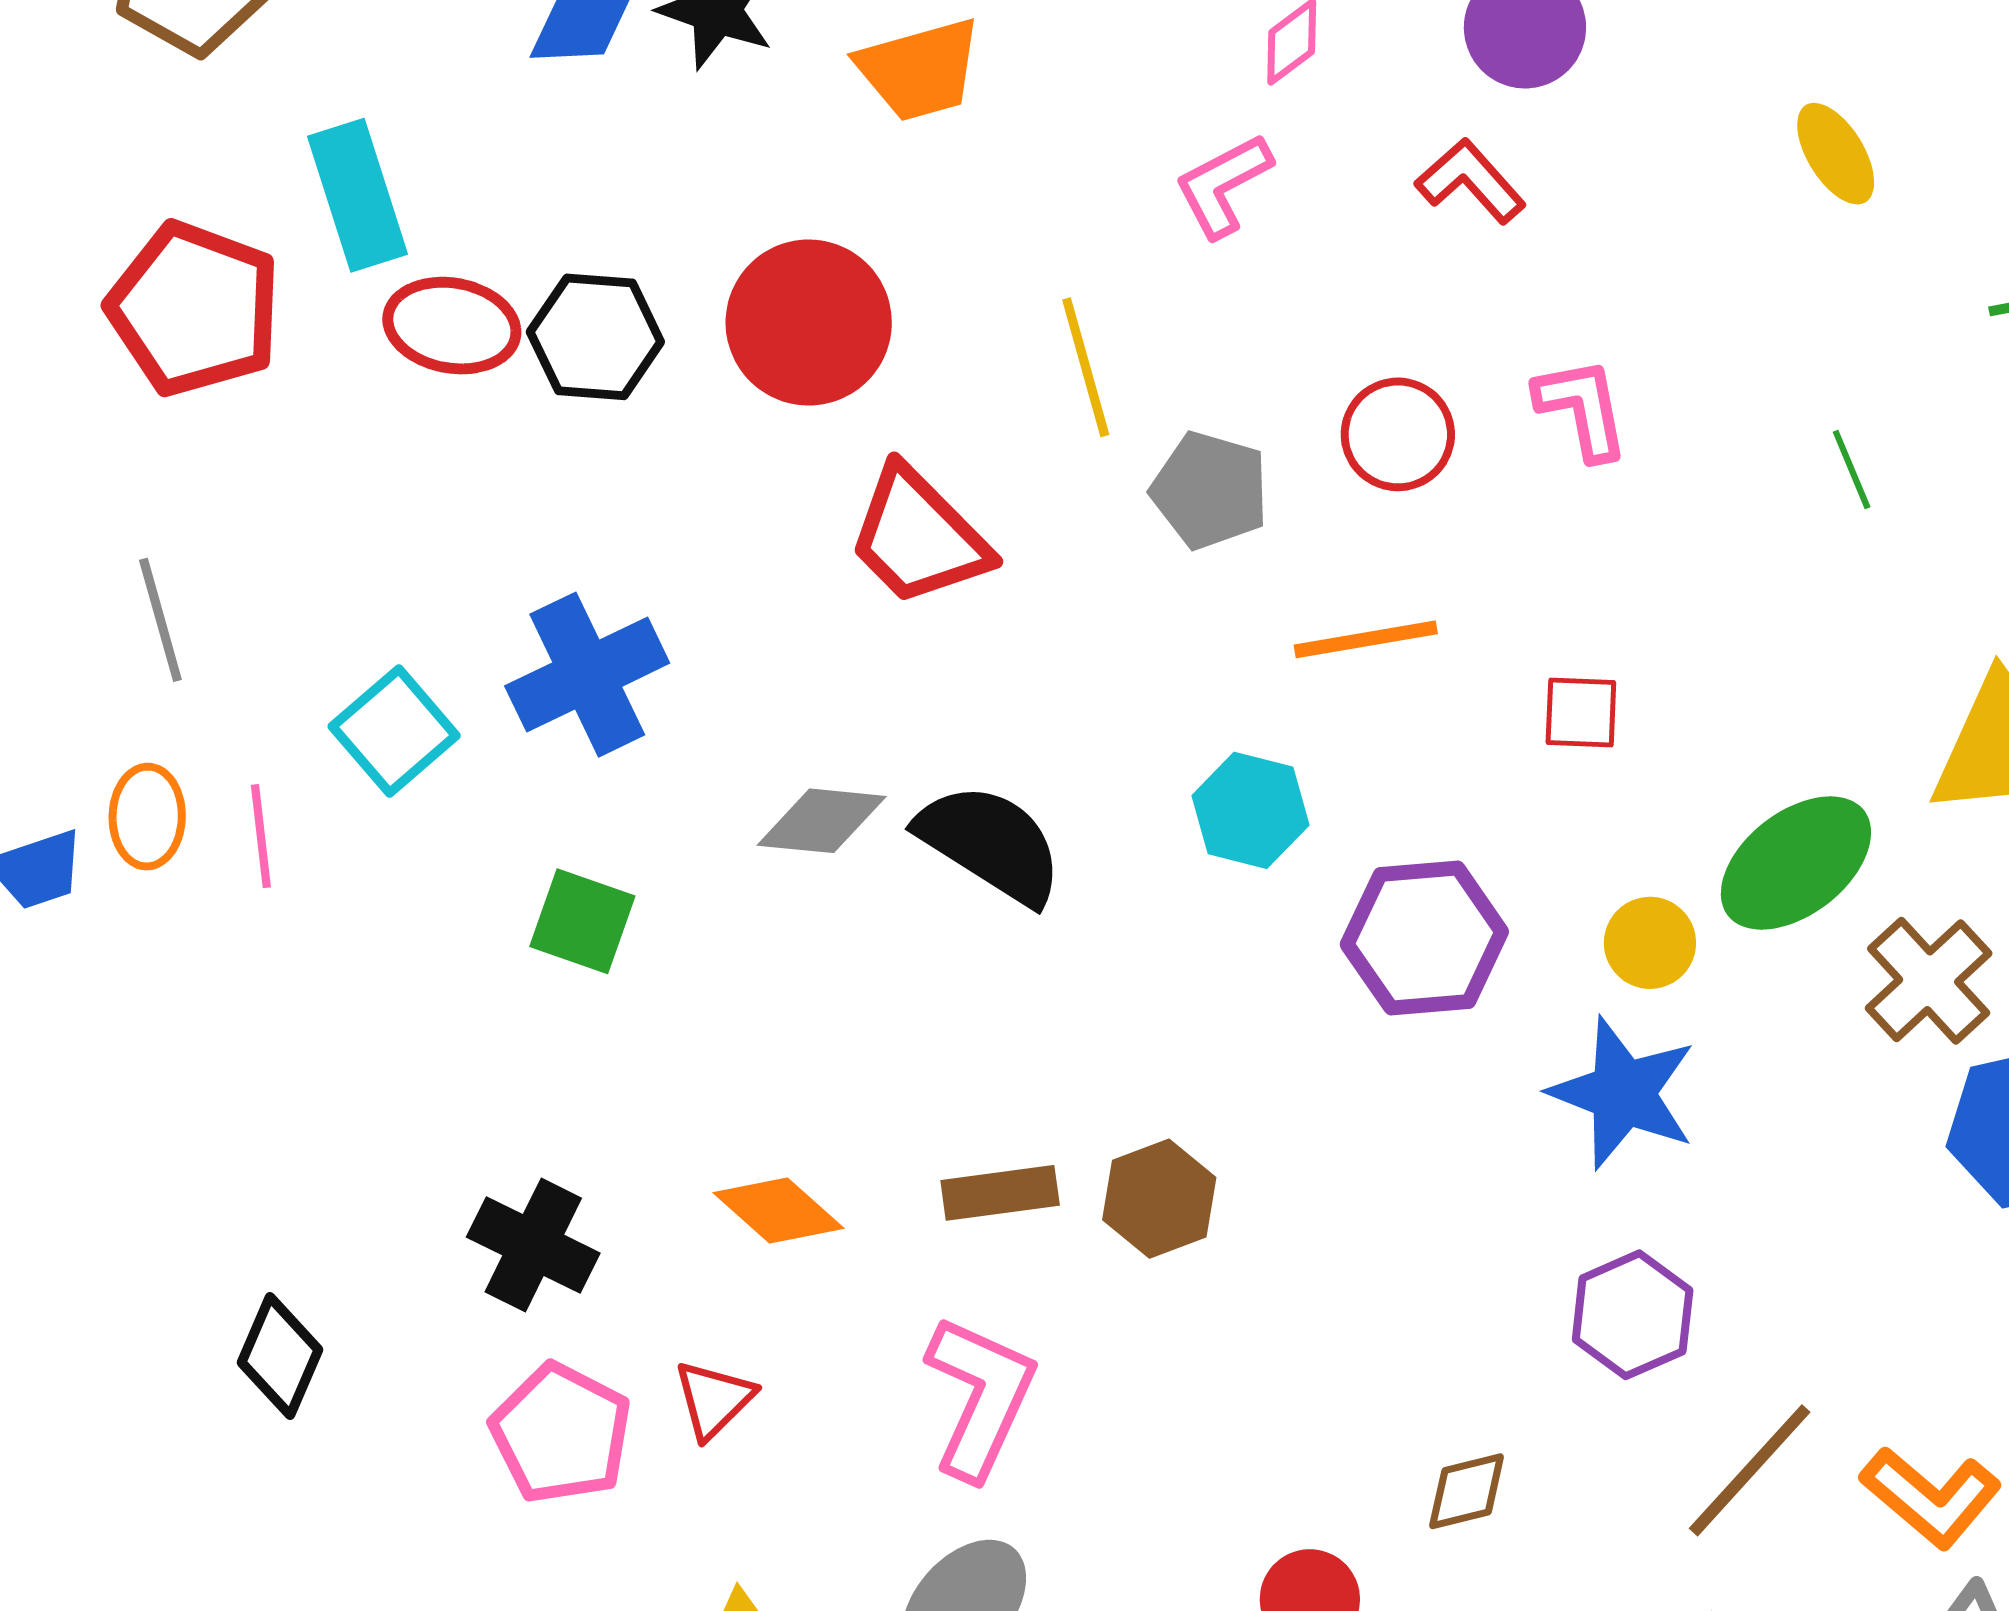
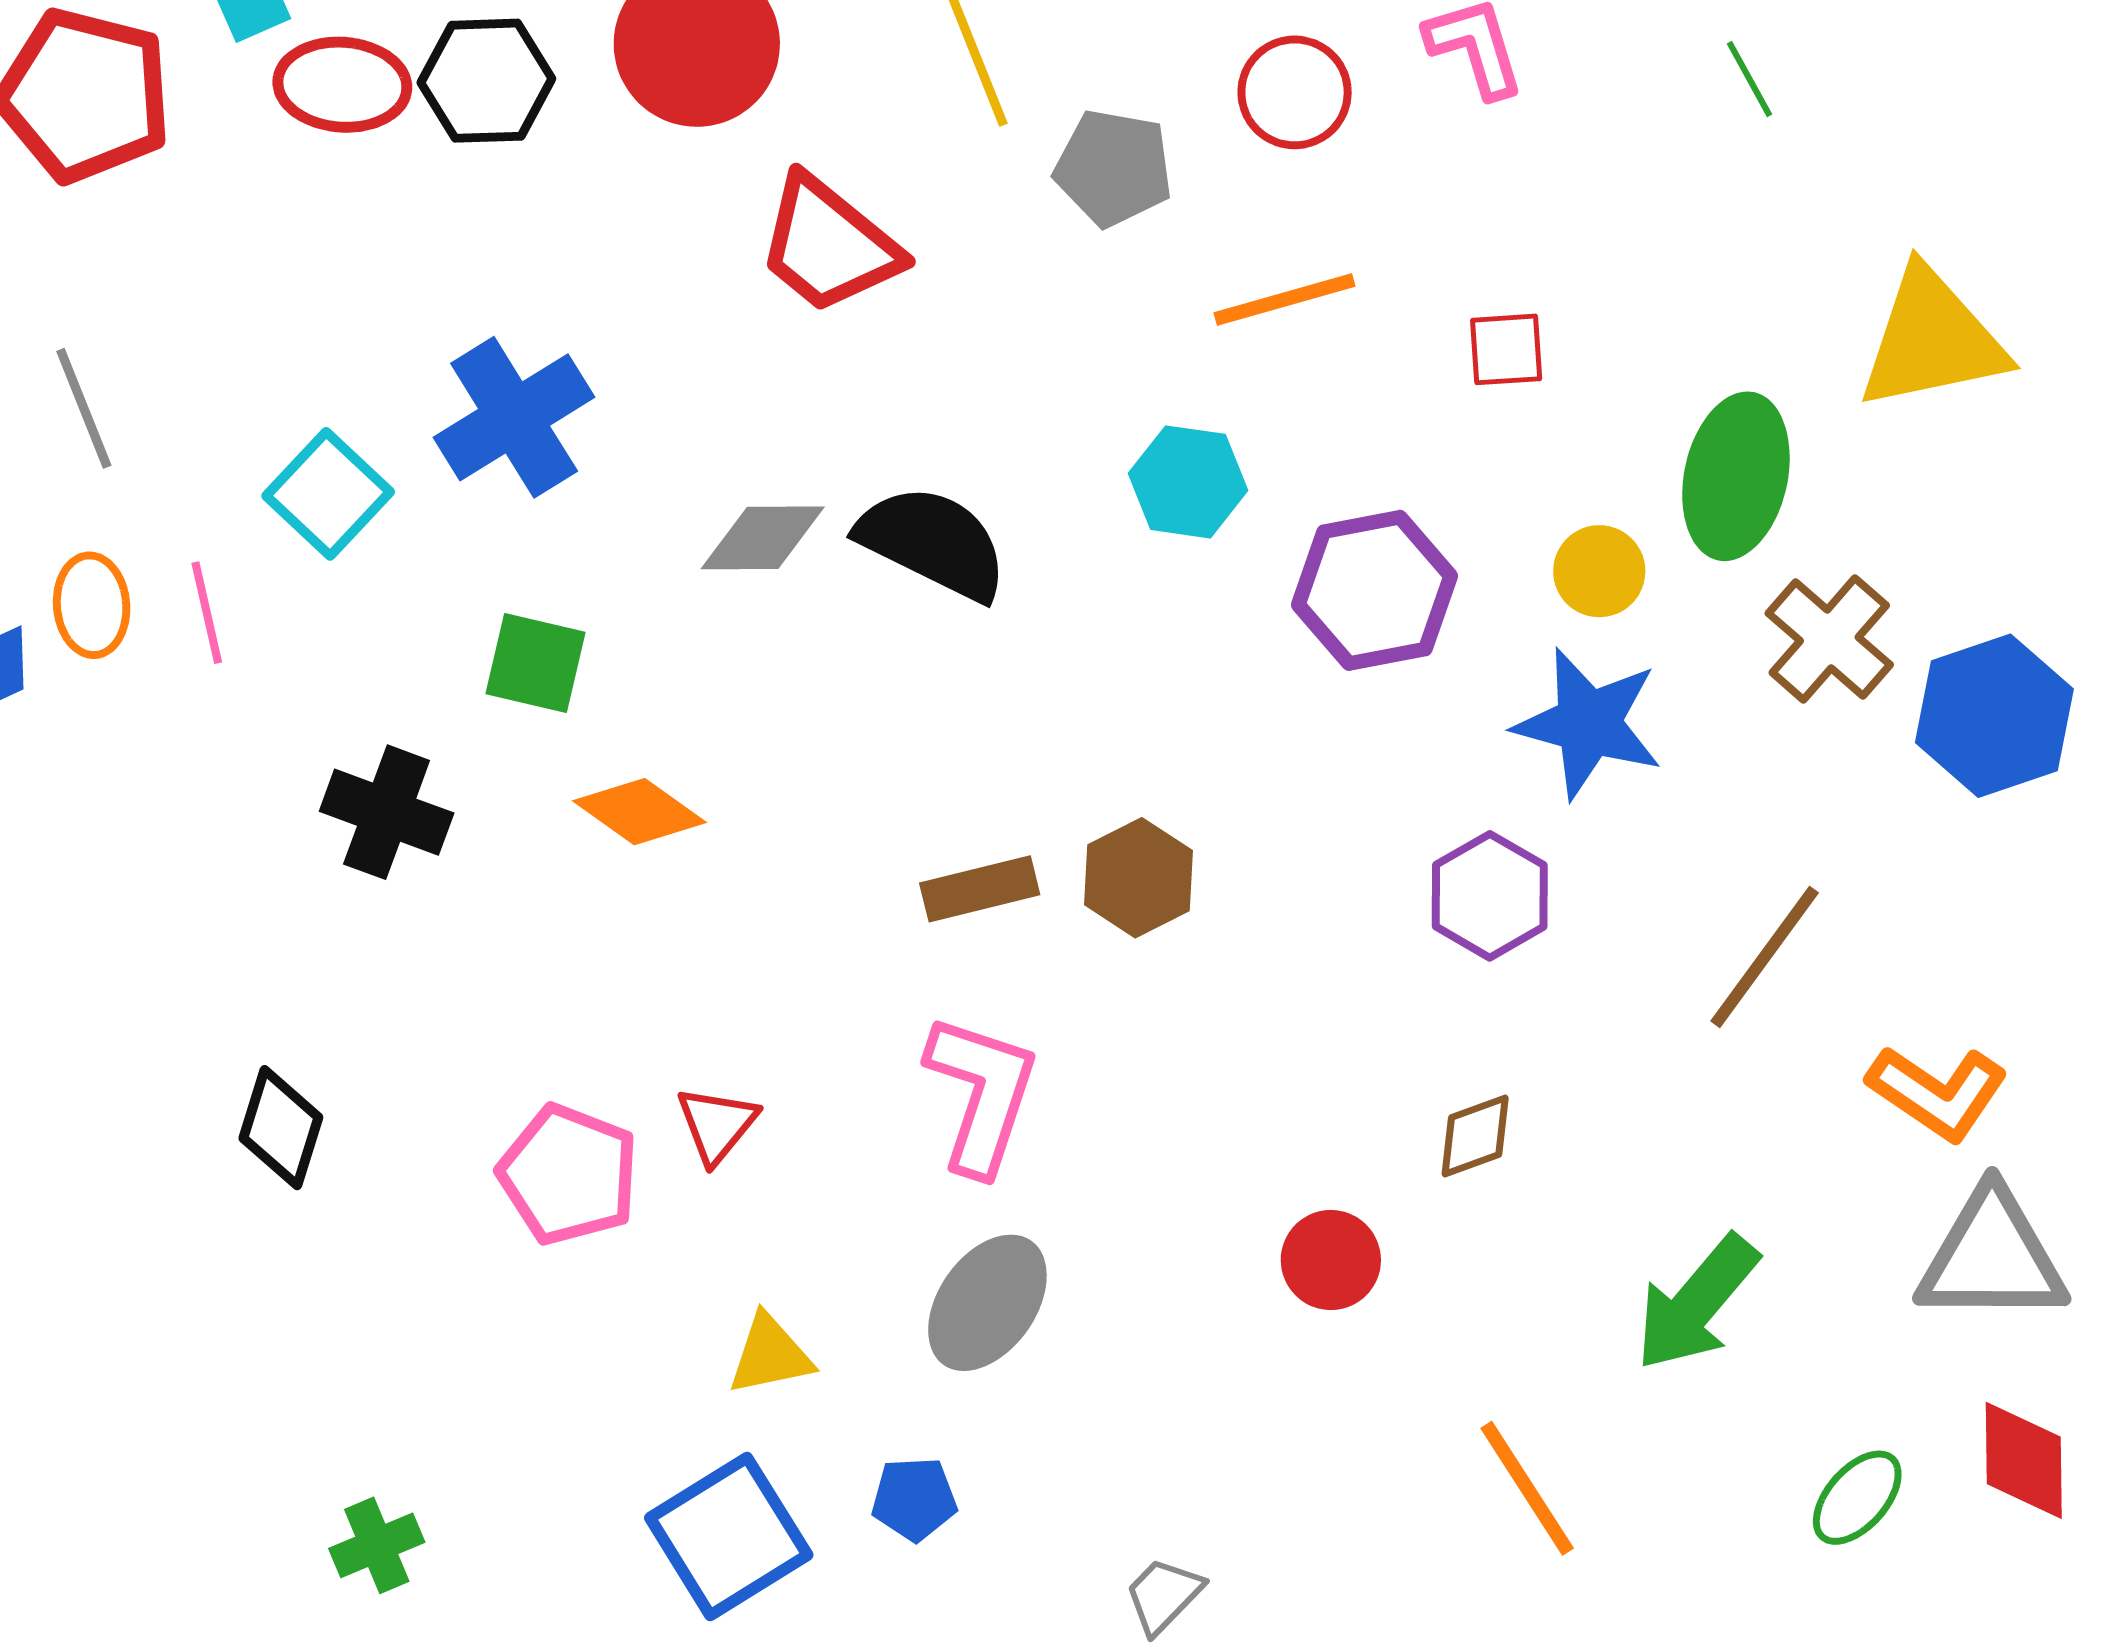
green ellipse: (1796, 863) -> (1736, 476), turned -34
brown cross: (1929, 981) -> (1829, 639), moved
orange diamond: (779, 1211) -> (640, 812), moved
black cross: (533, 1245) -> (387, 812), moved
purple hexagon: (1633, 1315) -> (1490, 896), moved
brown line: (1750, 1470) -> (1765, 957), moved

